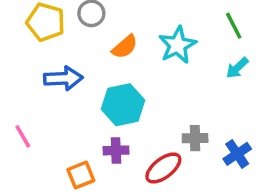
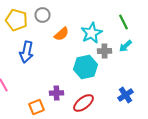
blue arrow: (63, 78) -> (26, 52), turned 105
cyan hexagon: (123, 105) -> (86, 67), moved
gray cross: (195, 138) -> (104, 51), moved

